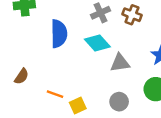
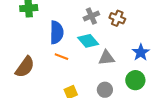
brown semicircle: (22, 76) -> (25, 67), size x1.6
orange line: (55, 94) -> (61, 57), moved

